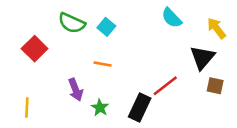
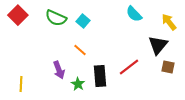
red square: (35, 49) -> (18, 15), moved
orange line: (102, 64) -> (80, 50), turned 32
black rectangle: (140, 108) -> (100, 76), moved, turned -30

